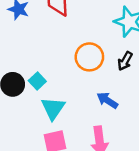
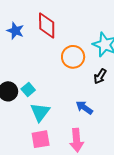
orange circle: (89, 57) -> (73, 57), moved

